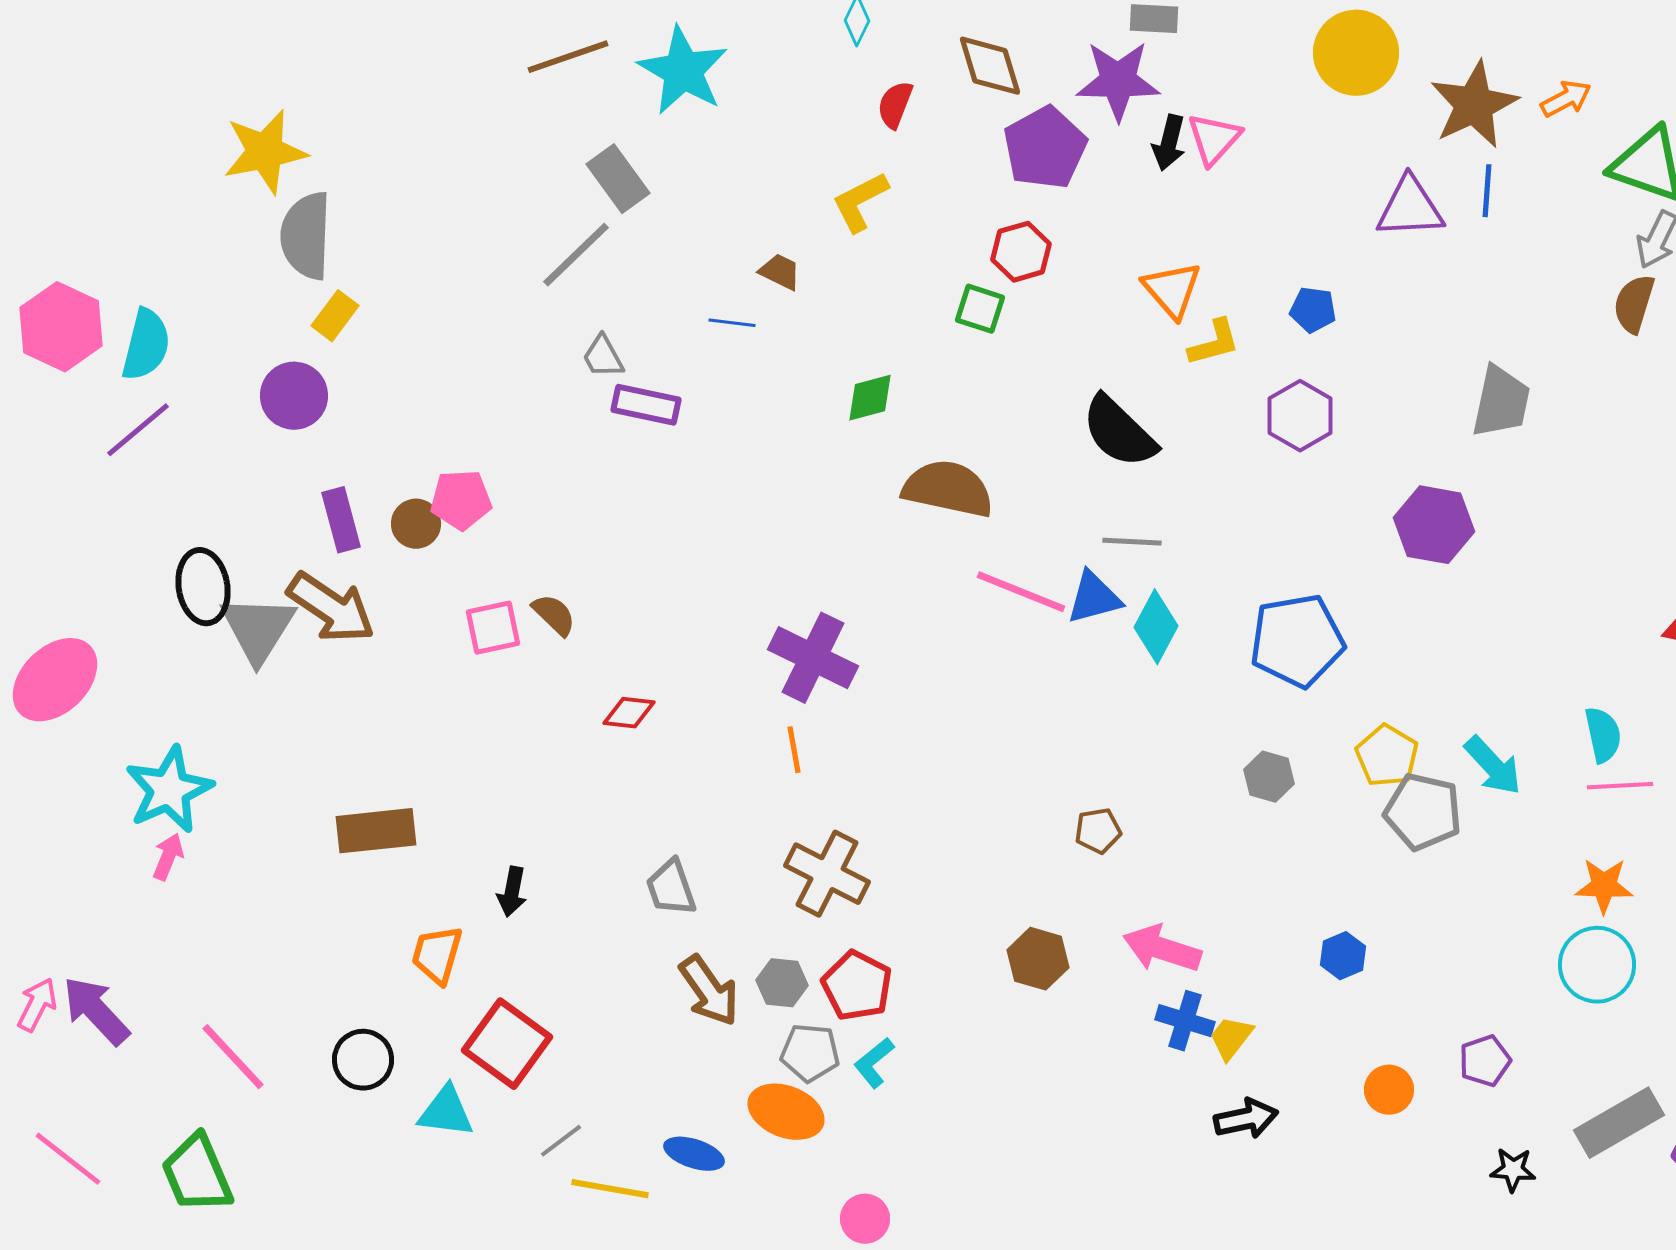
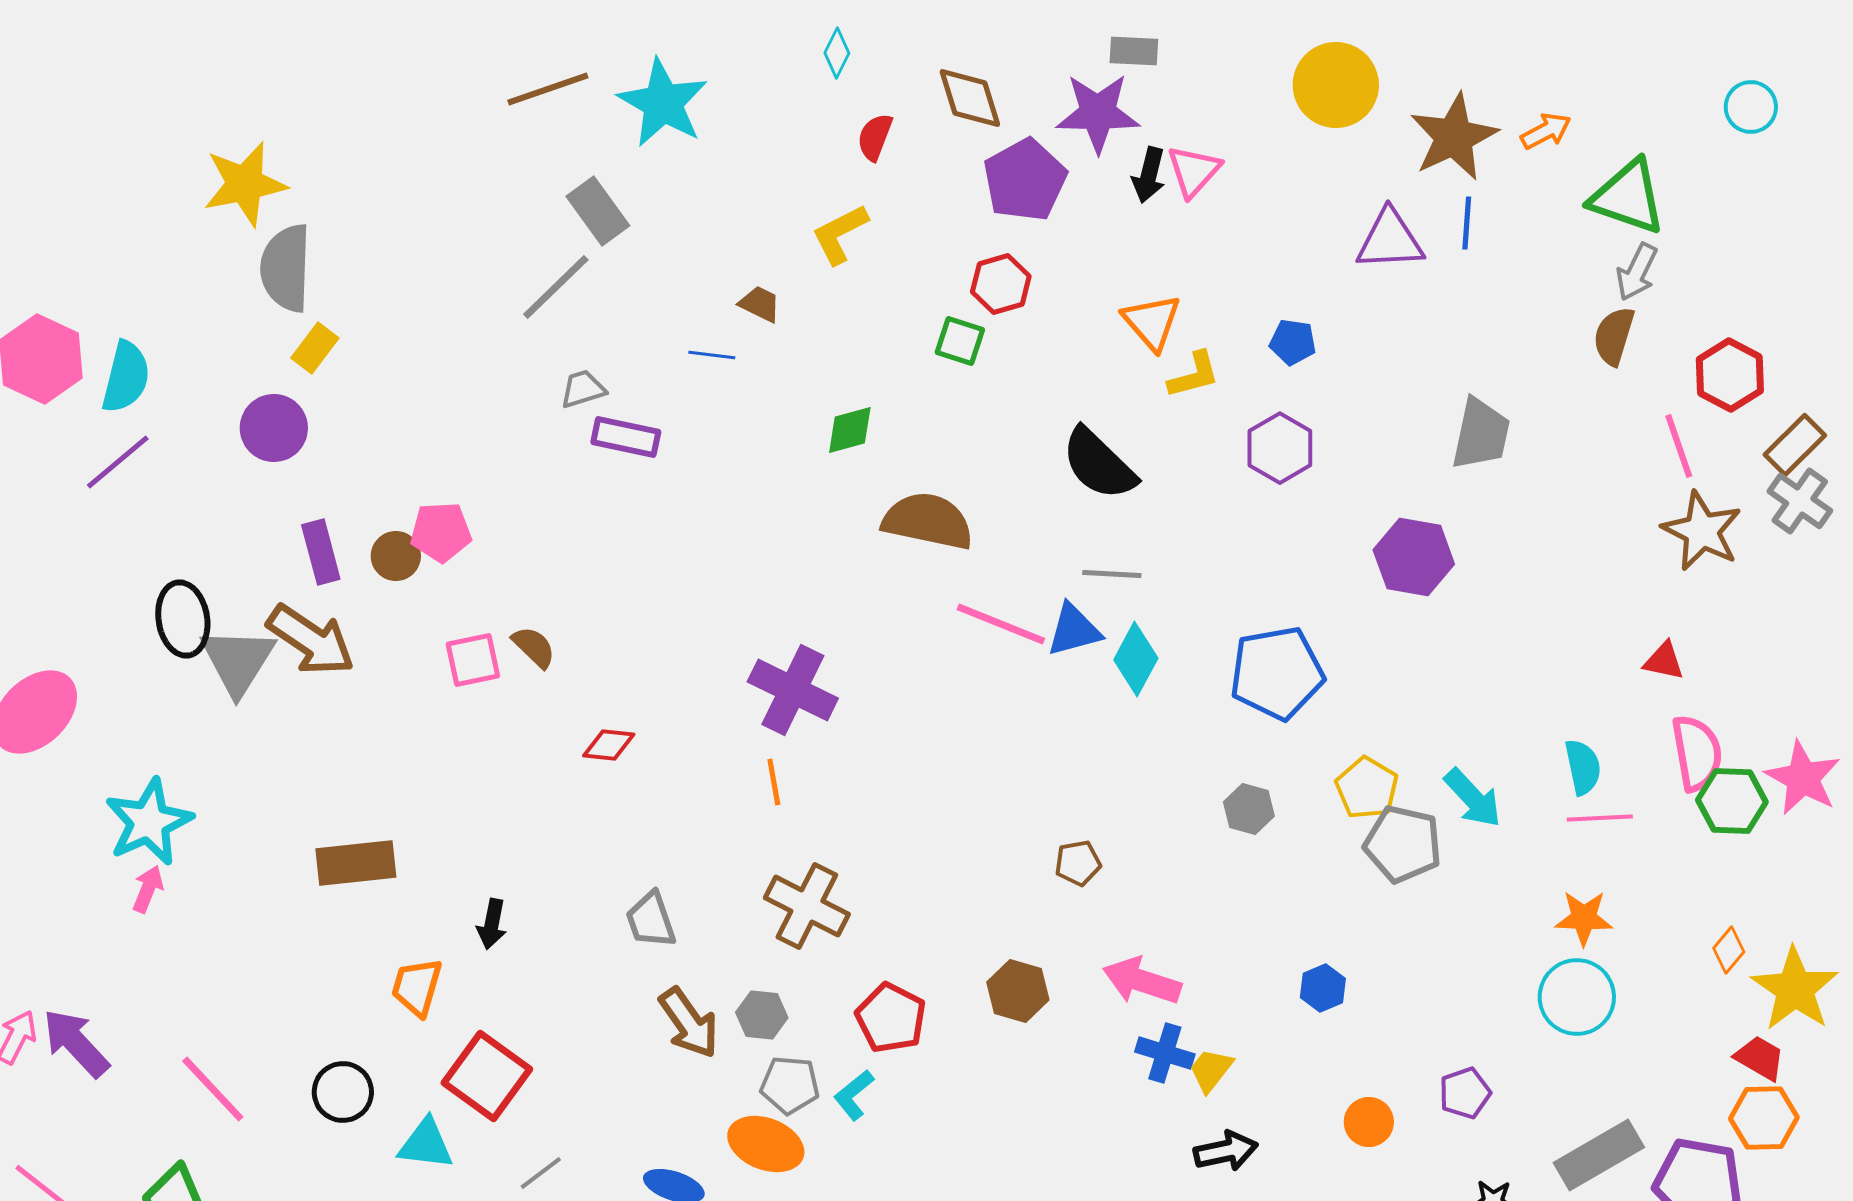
gray trapezoid: (603, 357) -> (583, 389), turned 102
red pentagon: (857, 986) -> (891, 1018), moved

